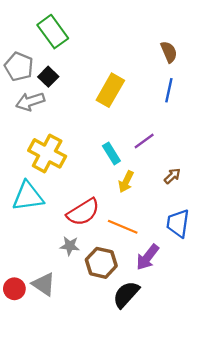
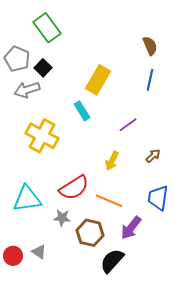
cyan rectangle: (111, 153) -> (82, 111), moved
cyan triangle: (28, 196) -> (27, 199), moved
gray triangle: (44, 284) -> (39, 252), size x0.7

